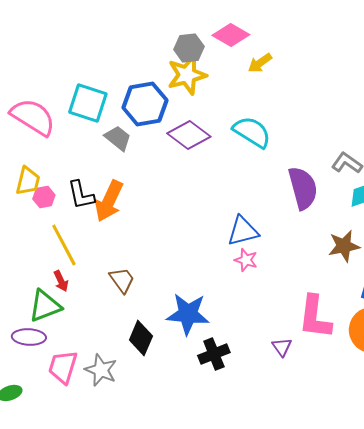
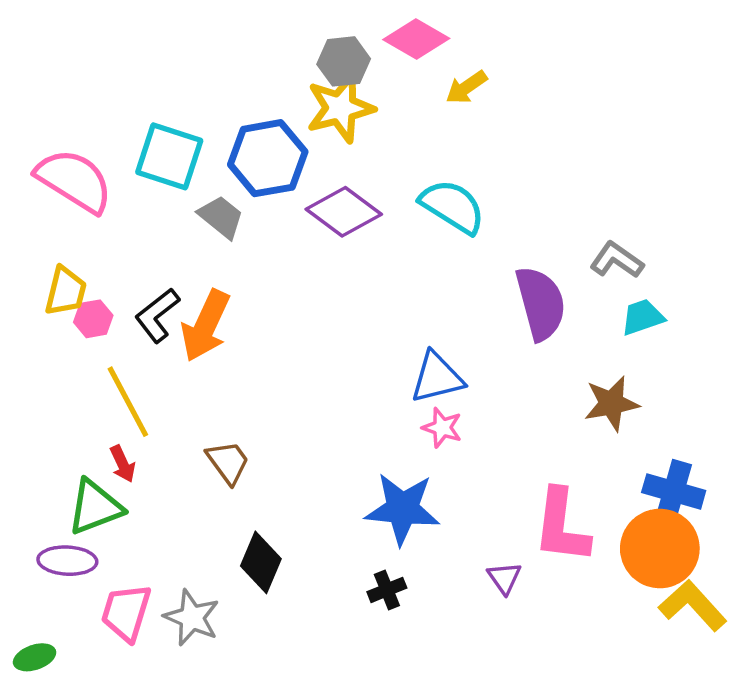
black L-shape: (81, 195) -> (157, 315), turned 64
blue star: (188, 314) -> (402, 509), moved
black cross: (214, 354) -> (387, 590), size x0.7

